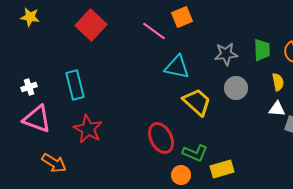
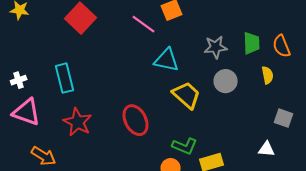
white triangle: (277, 109) -> (267, 149), moved
red ellipse: (161, 138) -> (136, 120), moved

